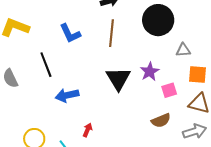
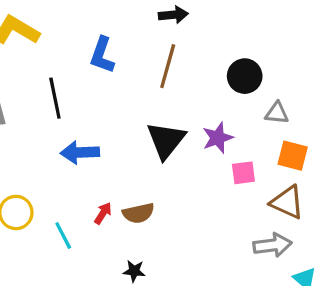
black circle: (158, 20) -> (245, 76), moved, size x0.7
blue L-shape: (70, 33) -> (102, 55), turned 35
brown semicircle: (161, 121) -> (138, 213), moved

